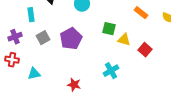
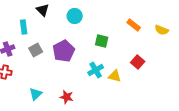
yellow triangle: (124, 40) -> (115, 76), moved
cyan cross: (111, 71) -> (96, 70), moved
cyan triangle: (34, 74) -> (36, 94), moved, turned -32

